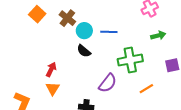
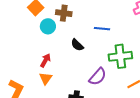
brown cross: (67, 18) -> (64, 13), turned -35
cyan circle: (84, 31) -> (48, 26), moved

